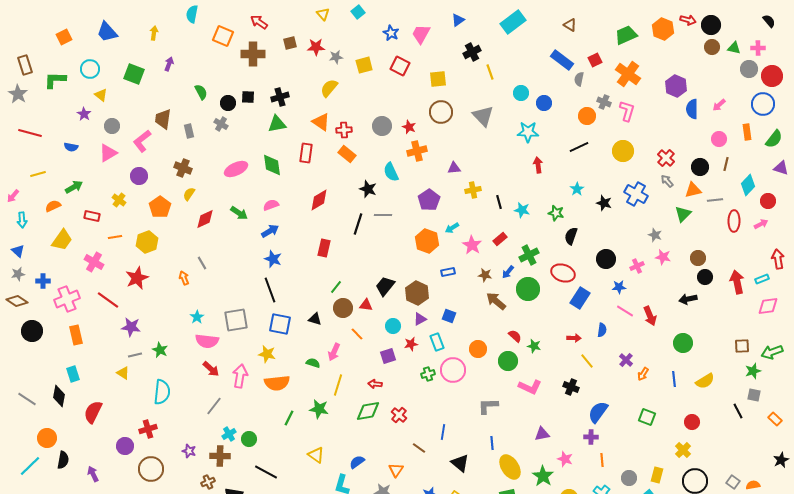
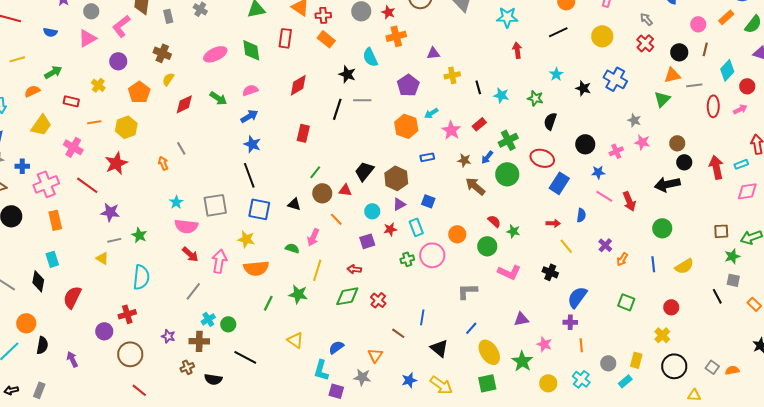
orange rectangle: (747, 132) -> (726, 17), turned 56
gray arrow: (667, 181) -> (646, 19), moved
black arrow: (688, 299) -> (667, 184), size x1.4
blue line: (492, 443) -> (471, 328), turned 48

